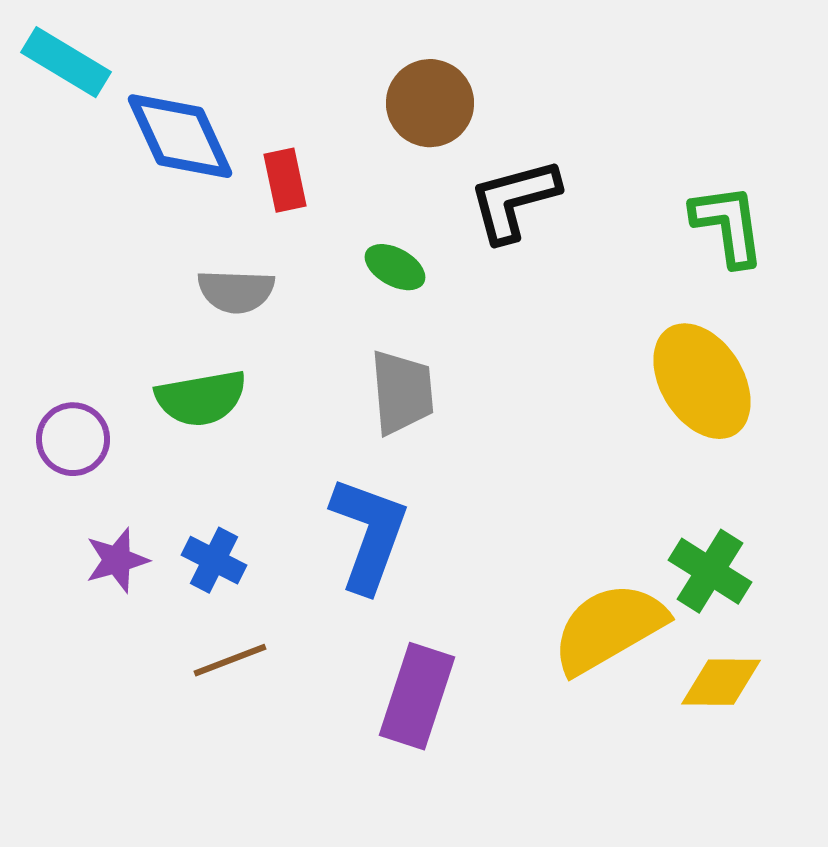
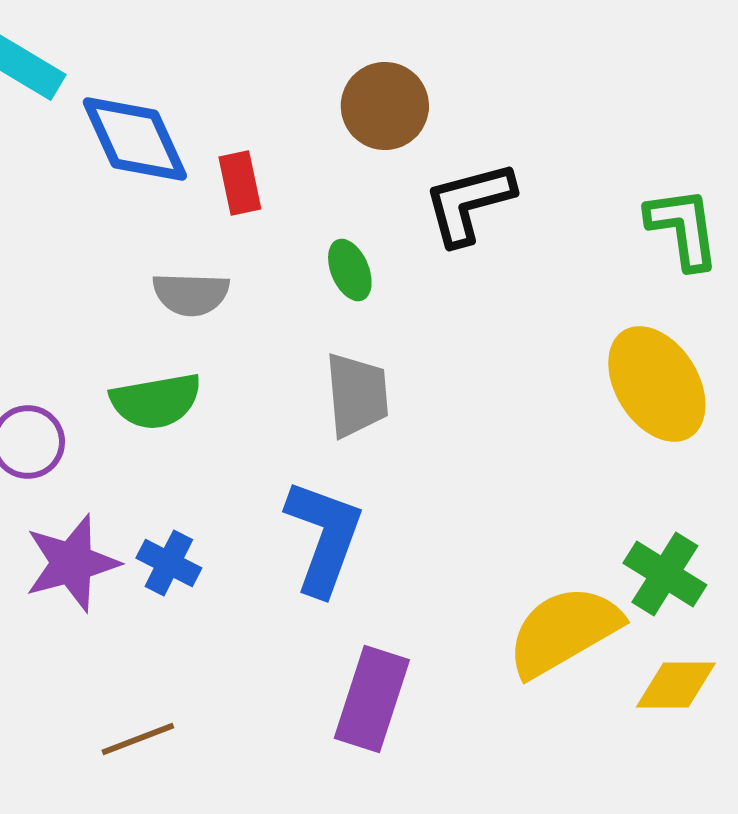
green ellipse: (395, 267) -> (350, 270), turned 38
purple star: (117, 560) -> (72, 563), size x1.5
brown line: (230, 660) -> (138, 739), moved

